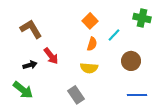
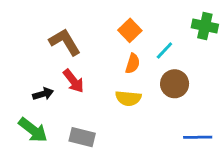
brown L-shape: (31, 29) -> (65, 42), moved
brown circle: (131, 61) -> (175, 84), moved
gray rectangle: (76, 95) -> (82, 137), moved, turned -42

